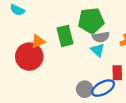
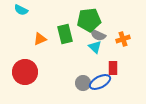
gray semicircle: (101, 37) -> (98, 35), turned 35
red circle: (29, 57) -> (25, 72), moved

